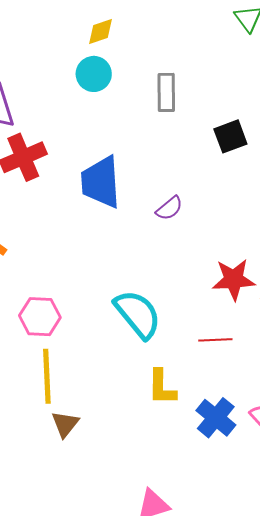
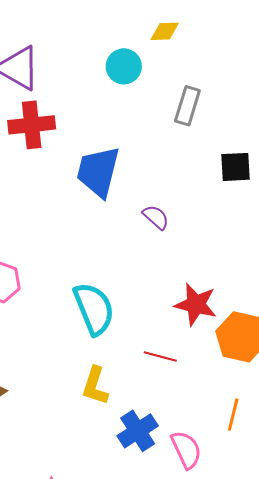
yellow diamond: (100, 31) -> (165, 31), moved
purple semicircle: (169, 208) -> (156, 217), turned -116

